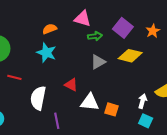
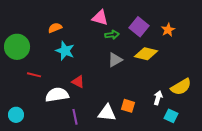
orange semicircle: (50, 29) -> (55, 28), moved
red triangle: (71, 85) -> (78, 82), moved
white semicircle: (38, 98) -> (57, 95), turned 70
white triangle: (90, 102) -> (107, 113), moved
cyan square: (146, 121) -> (171, 116), moved

